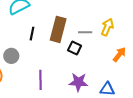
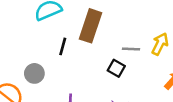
brown rectangle: (58, 29) -> (91, 26), moved

